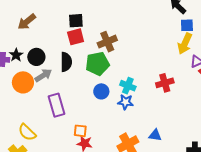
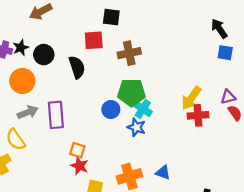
black square: (76, 21) -> (111, 17), moved
yellow arrow: (185, 44) -> (191, 98), moved
black semicircle: (66, 62) -> (77, 67), turned -30
green pentagon: (97, 64) -> (131, 92), moved
gray arrow: (43, 75) -> (28, 112), moved
red cross: (165, 83) -> (198, 115), moved

